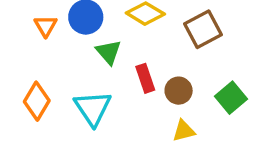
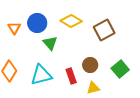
red rectangle: (145, 78) -> (71, 76), moved
cyan triangle: (93, 108) -> (41, 75), turned 50

